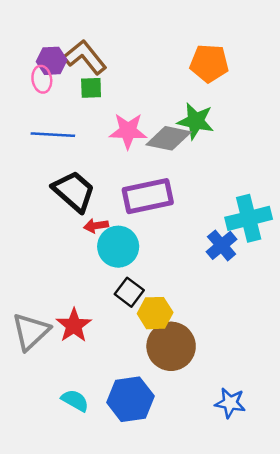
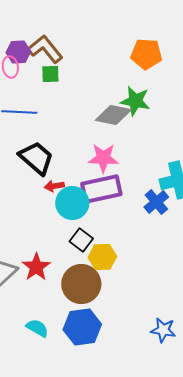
pink star: (128, 131) -> (103, 158), moved
purple rectangle: (148, 196) -> (101, 189), moved
brown circle: (171, 346) -> (81, 284), moved

